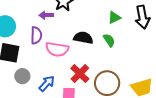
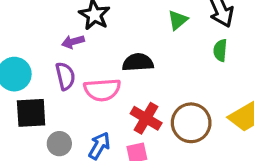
green semicircle: (109, 40) -> (220, 50), moved, turned -128

